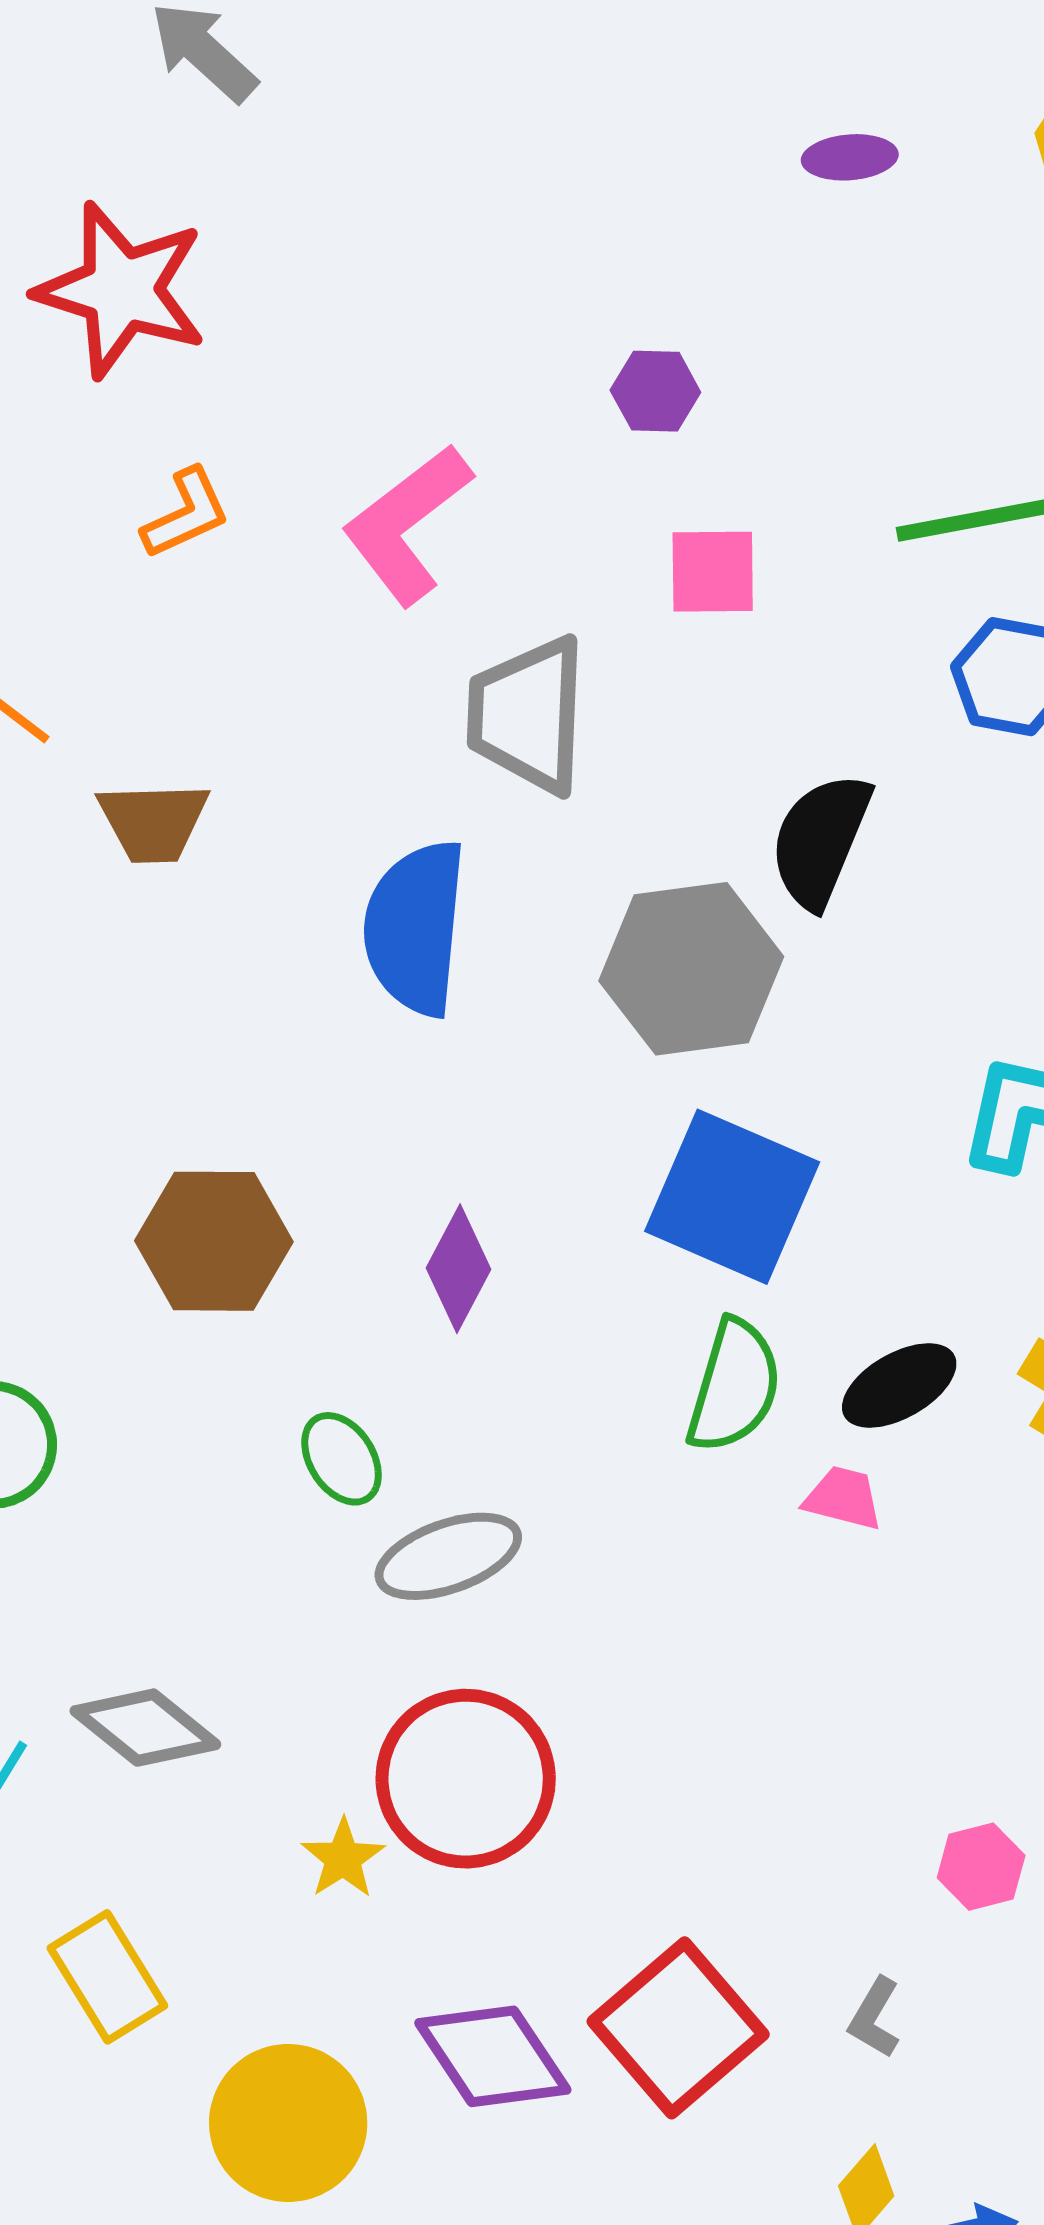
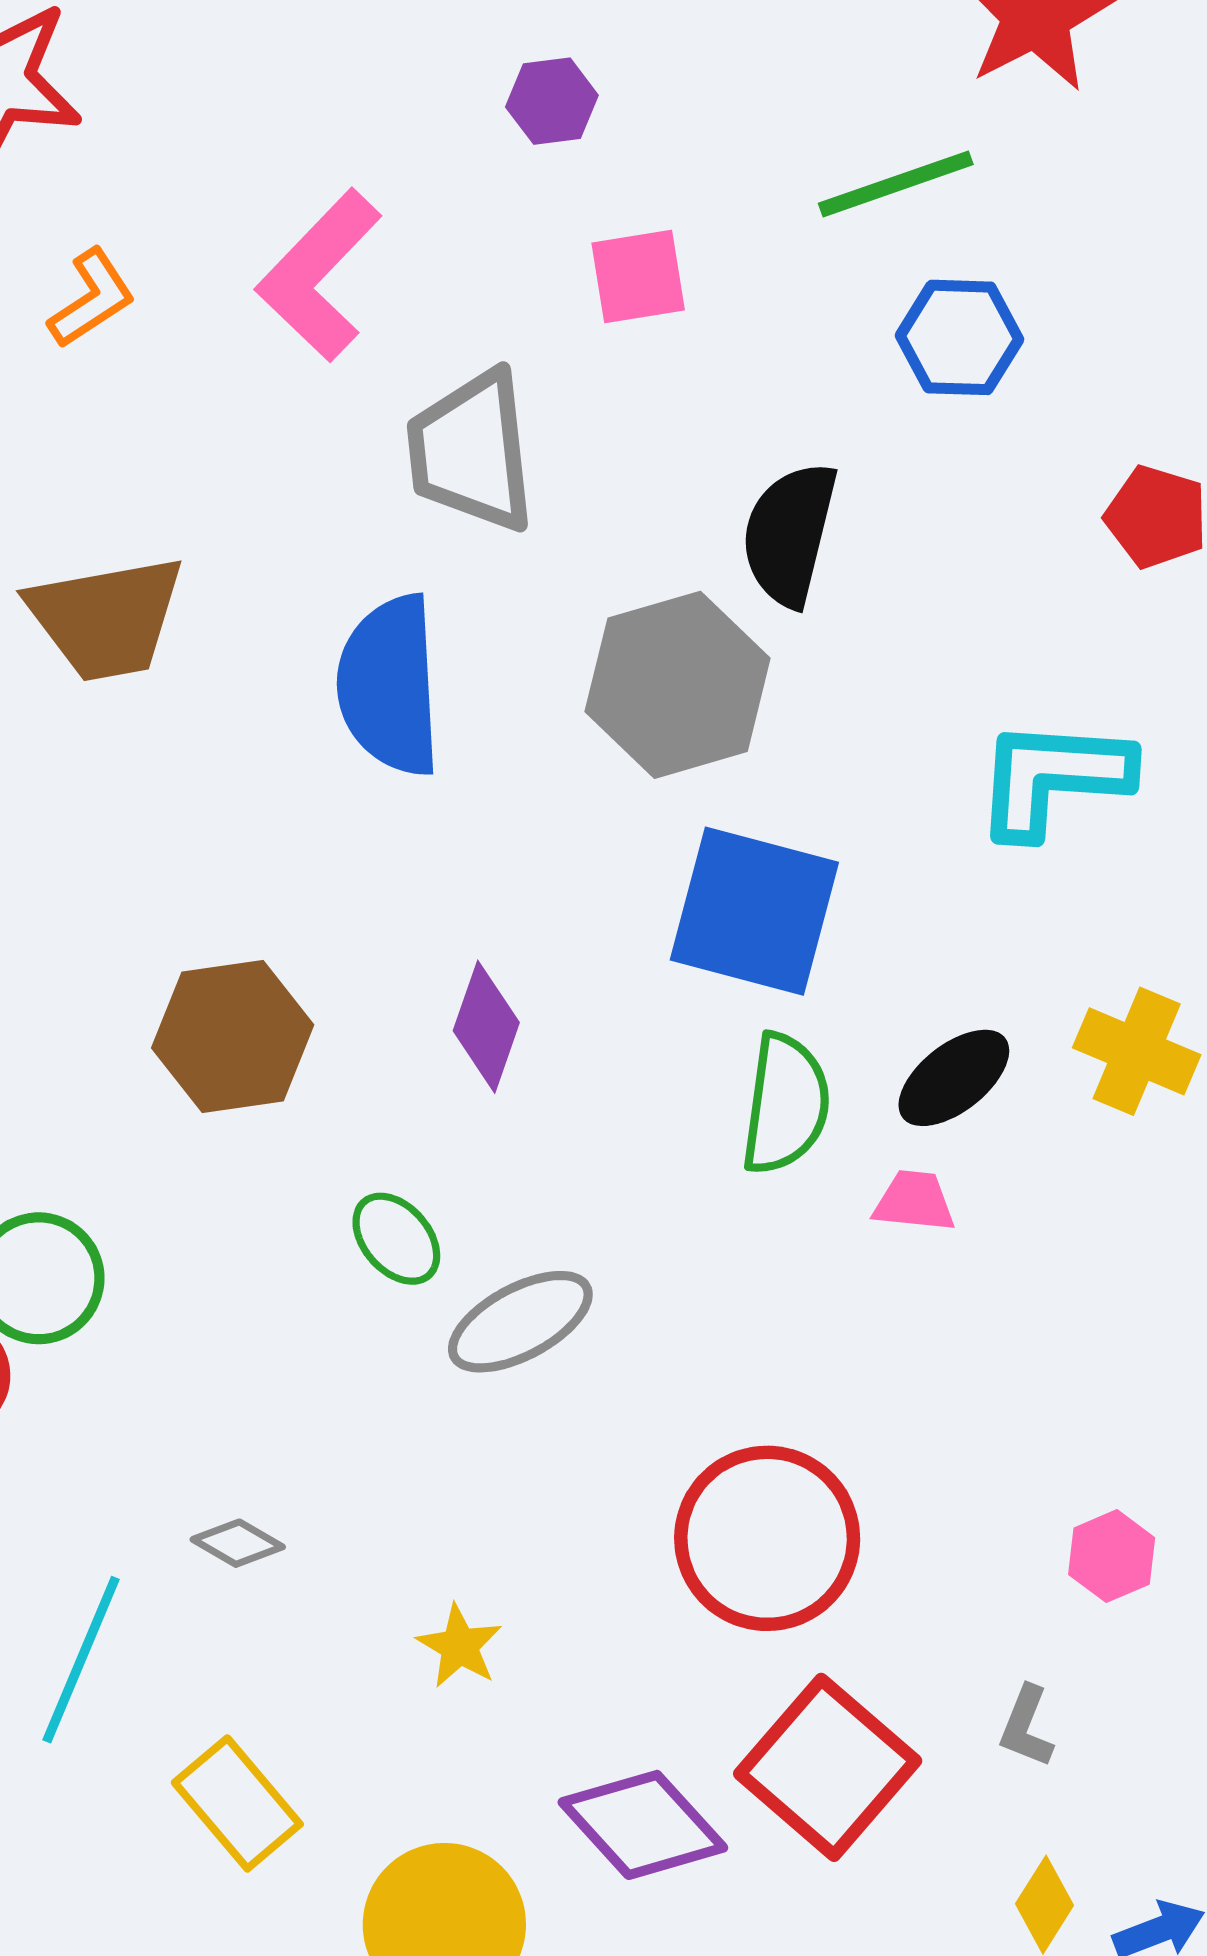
brown trapezoid: (153, 822) -> (106, 618), size x1.4
gray diamond: (145, 1728) -> (238, 1543), size x0.6
red circle: (466, 1779) -> (767, 1538), moved

